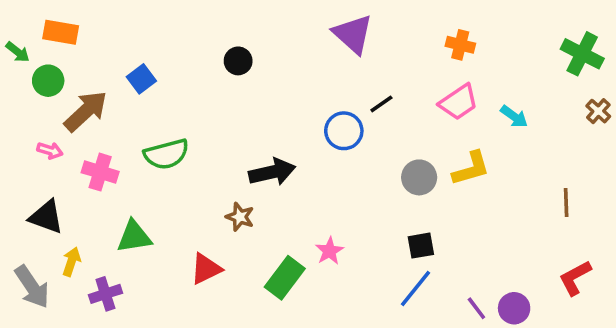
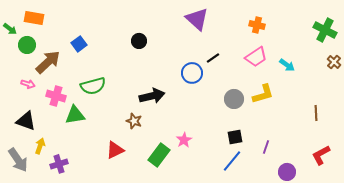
black circle: (238, 61) -> (139, 41), moved
green triangle: (134, 237) -> (75, 115), moved
purple line: (476, 308) -> (266, 147), moved, turned 56

